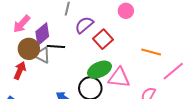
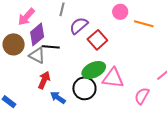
pink arrow: (22, 24) -> (26, 17), moved
brown circle: (29, 49) -> (14, 44), moved
orange line: (151, 52) -> (144, 24), moved
red arrow: (20, 70) -> (44, 80), moved

